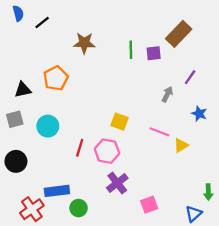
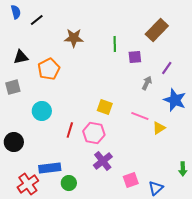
purple square: (154, 53) -> (135, 57), moved
black triangle: (23, 90) -> (21, 57), moved
blue star: (199, 114) -> (175, 100), size x1.6
gray square: (15, 119) -> (13, 87), moved
blue triangle: (193, 214) -> (156, 188), moved

